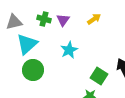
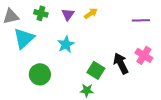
purple triangle: (63, 20) -> (68, 14), moved
green circle: (33, 70) -> (40, 74), moved

